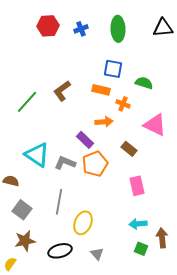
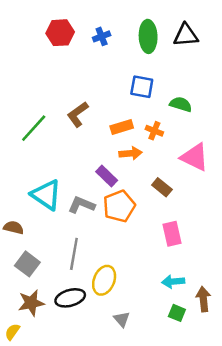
black triangle: (163, 28) -> (186, 35), moved
orange rectangle: (101, 90) -> (122, 127), moved, turned -30
black ellipse: (60, 251) -> (70, 298), moved

